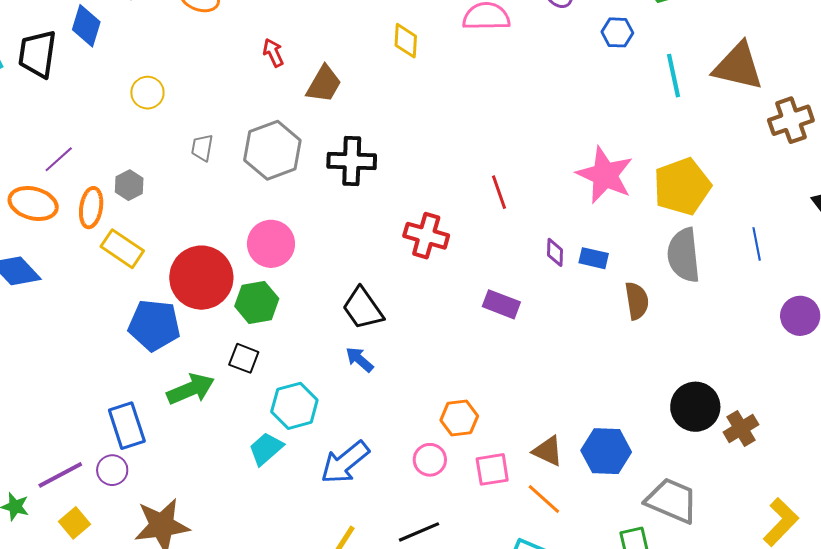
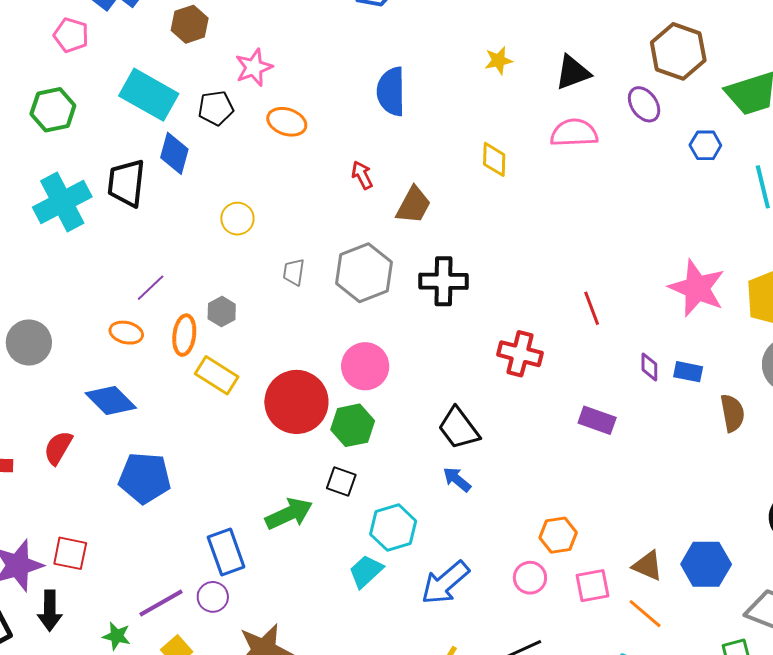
orange ellipse: (33, 204) -> (126, 333), size x0.7
blue pentagon: (154, 325) -> (145, 478), moved

